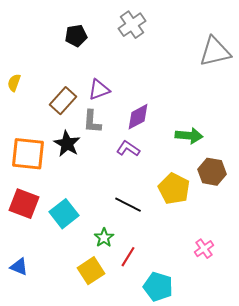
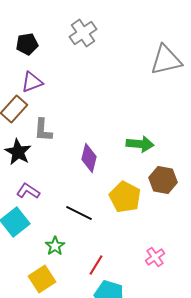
purple triangle: (99, 90) -> (32, 82), moved
purple diamond: (138, 117) -> (89, 158), moved, turned -48
purple L-shape: (128, 149) -> (28, 191), moved
red line: (128, 257) -> (96, 265), moved

